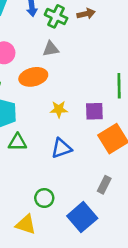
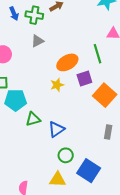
orange ellipse: (33, 77) -> (67, 62), moved
blue triangle: (61, 148) -> (56, 129), moved
blue square: (82, 217) -> (89, 171), moved

